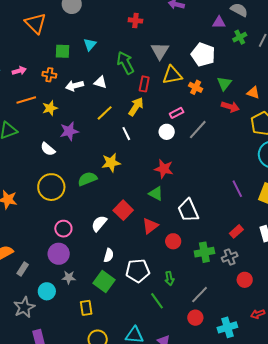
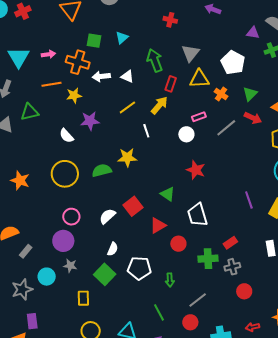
orange cross: (49, 75) -> (78, 62), size x1.6
gray line: (198, 130) -> (226, 128), moved
red star: (164, 169) -> (196, 170), moved
red rectangle: (236, 231) -> (230, 243), moved
green line: (157, 301) -> (159, 312), moved

